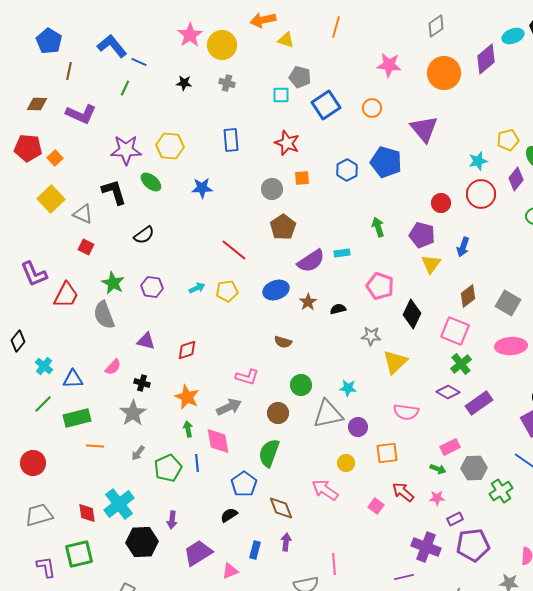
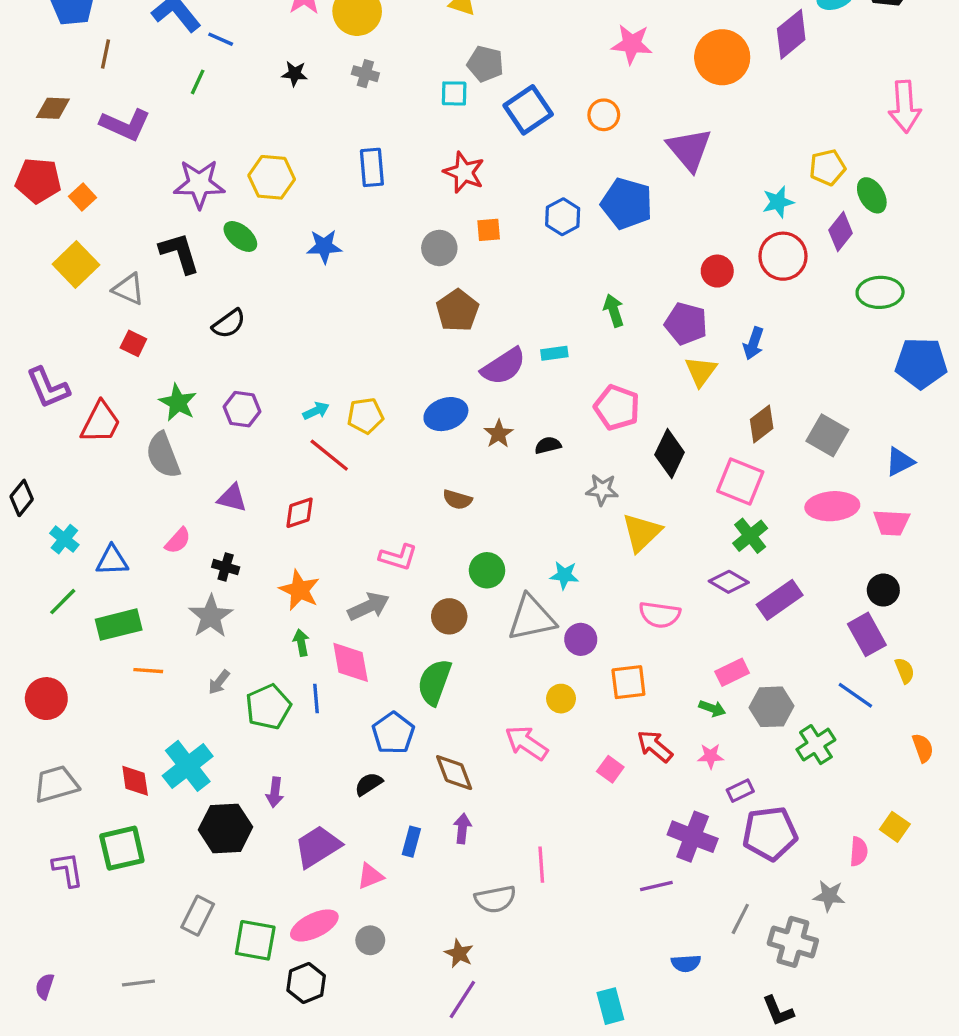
red line: (234, 250) -> (329, 455), moved

